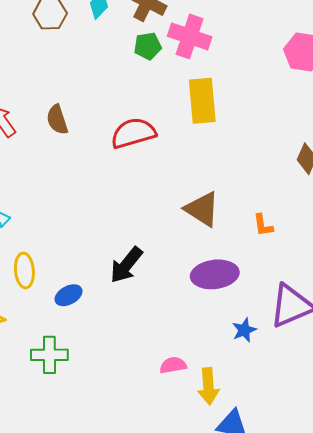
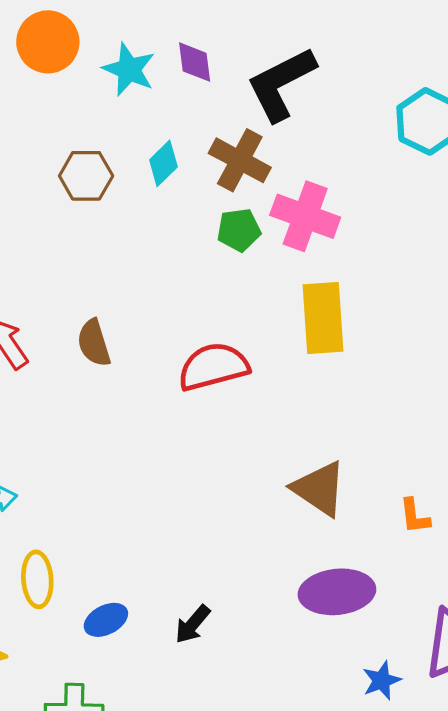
black arrow: (126, 265) -> (193, 624), moved, size x0.7

